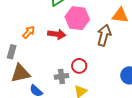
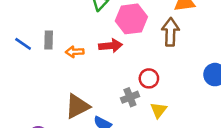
orange arrow: (29, 32) -> (75, 52), turned -120
gray rectangle: (12, 52) -> (49, 40), moved

